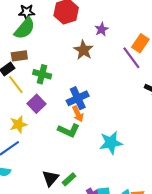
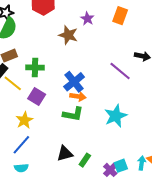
purple star: (102, 29) -> (87, 19), moved
purple line: (131, 58) -> (120, 71), moved
orange arrow: (78, 114) -> (78, 96), turned -42
black triangle: (50, 178) -> (65, 153), moved, turned 48

